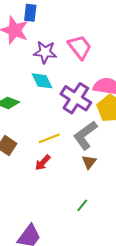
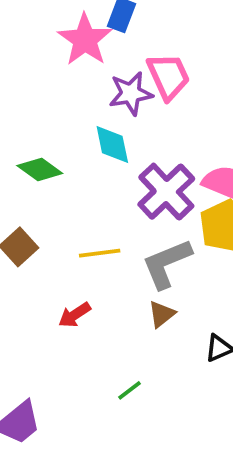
pink trapezoid: (80, 47) -> (168, 76), moved
purple star: (45, 52) -> (131, 93), turned -30
red arrow: (43, 163) -> (75, 315), moved

